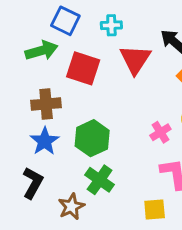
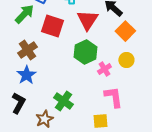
green arrow: (42, 51) -> (24, 14), turned -30
brown cross: (46, 104) -> (27, 50), turned -30
green hexagon: (92, 138) -> (85, 52), moved

